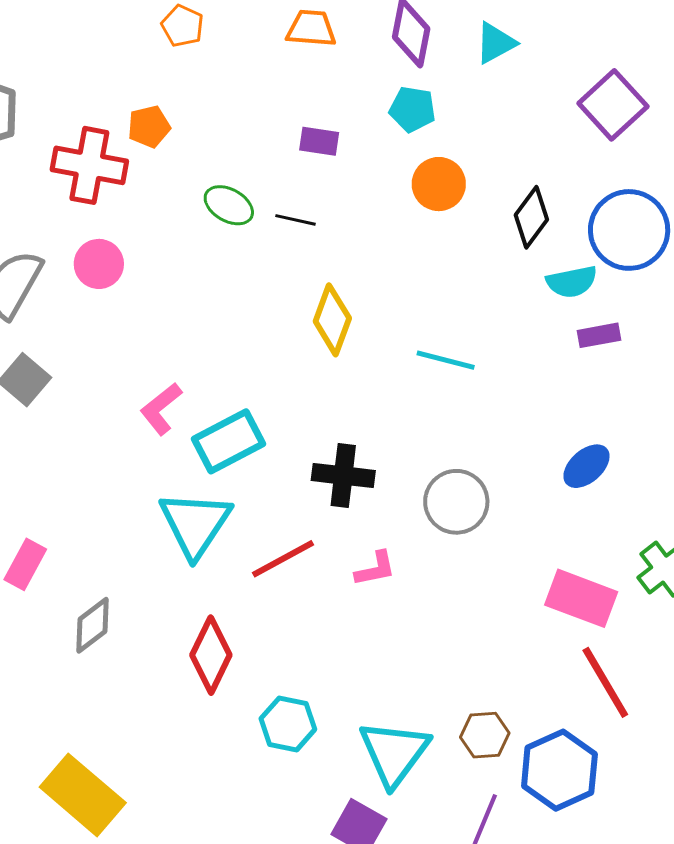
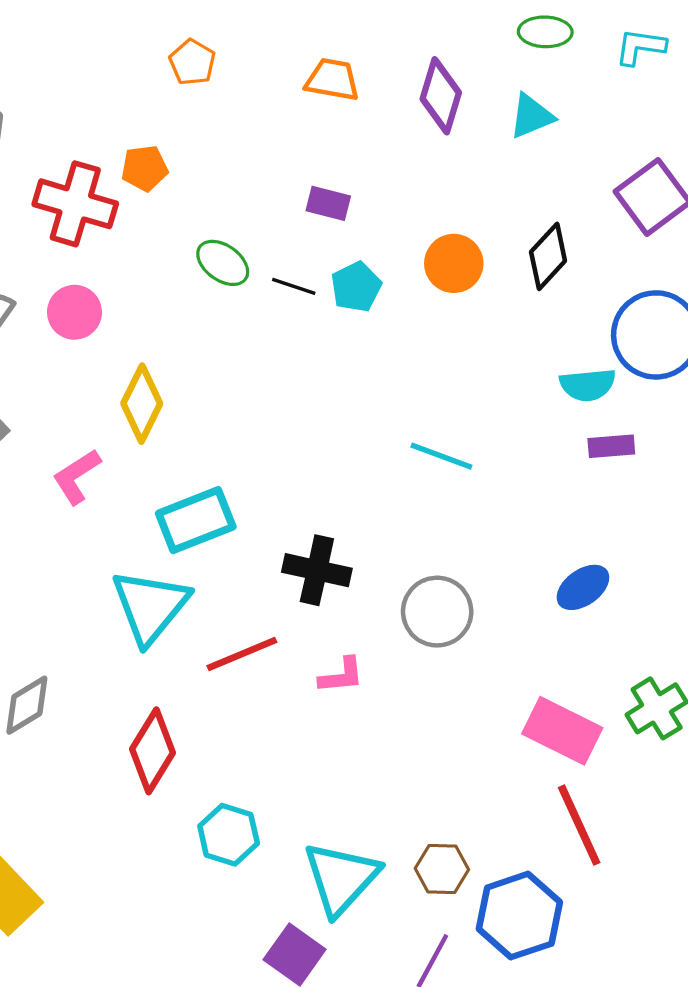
cyan pentagon: (412, 109) -> (356, 287), moved, turned 30
black diamond: (531, 217) -> (548, 256), moved
yellow diamond: (332, 320) -> (142, 404), moved
pink L-shape: (161, 409) -> (77, 477), moved

